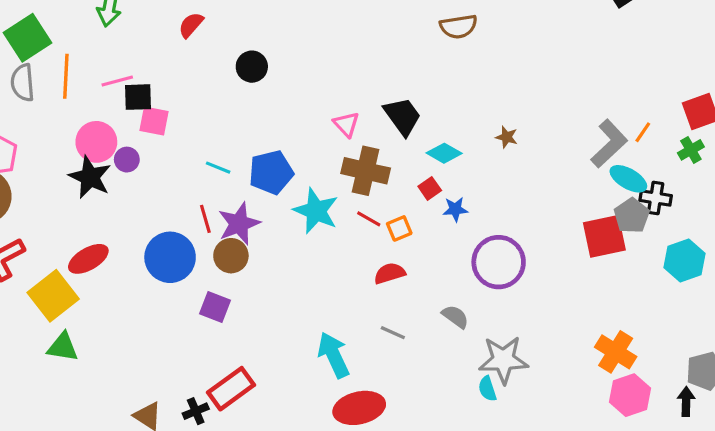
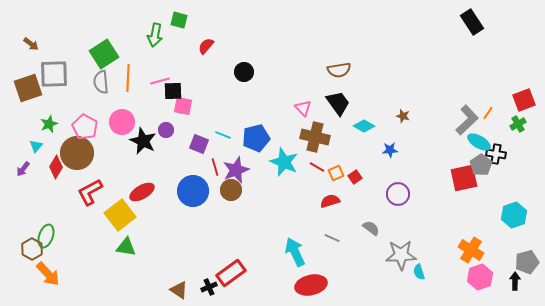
brown semicircle: (459, 27) -> (339, 70), moved
pink circle: (96, 142) -> (122, 122), moved
red square: (430, 188) -> (355, 177), moved
blue star: (455, 209) -> (390, 150), moved
cyan hexagon: (684, 260) -> (514, 215), moved
purple circle: (499, 262) -> (398, 194), size x0.7
purple square: (215, 307) -> (199, 144), moved
cyan semicircle: (487, 389) -> (419, 272), moved

